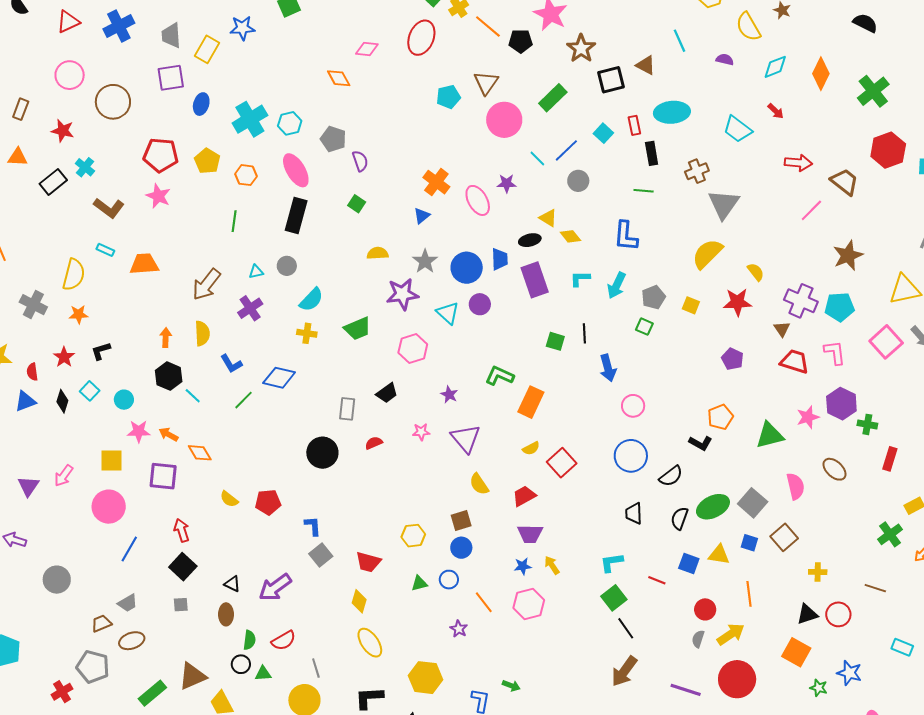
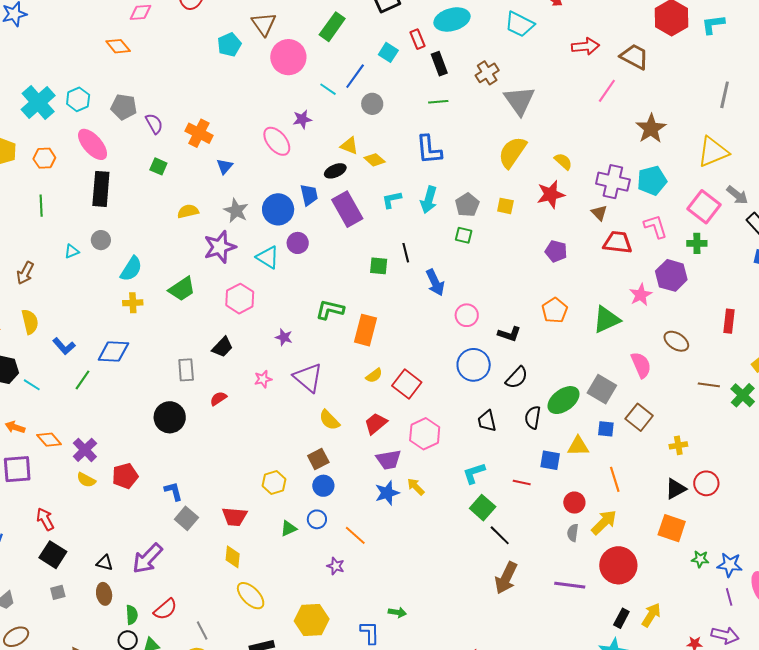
orange cross: (436, 182) -> (199, 133), moved
brown arrow: (206, 285) -> (25, 273), size x0.7
purple cross: (250, 308) -> (85, 450), moved
green cross: (867, 424) -> (697, 243), moved
black L-shape: (701, 443) -> (509, 334), moved
blue star: (523, 566) -> (387, 493), size x1.4
brown line: (875, 588) -> (709, 385), moved
pink hexagon: (529, 604) -> (425, 434), moved
blue star: (849, 673) -> (730, 565), moved

